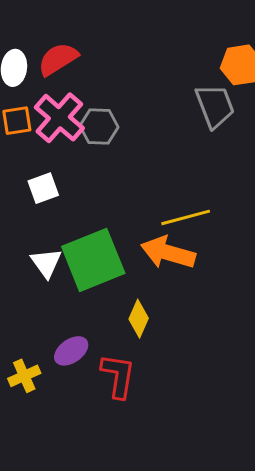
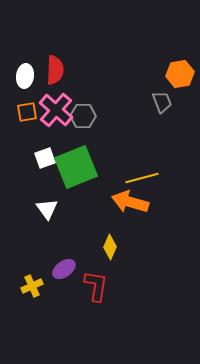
red semicircle: (58, 59) -> (55, 70), turned 124
gray trapezoid: (215, 106) -> (162, 102), size x0.7
green square: (93, 260) -> (76, 167), moved

